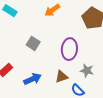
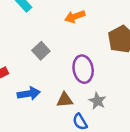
purple ellipse: (69, 49) -> (83, 69), turned -30

